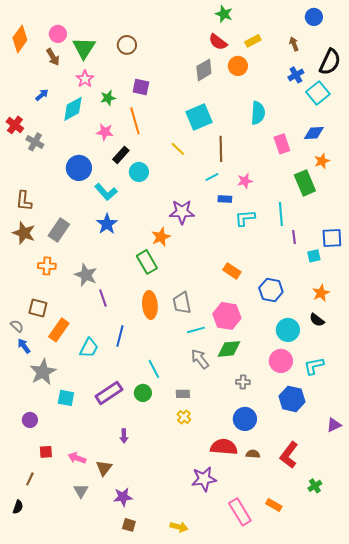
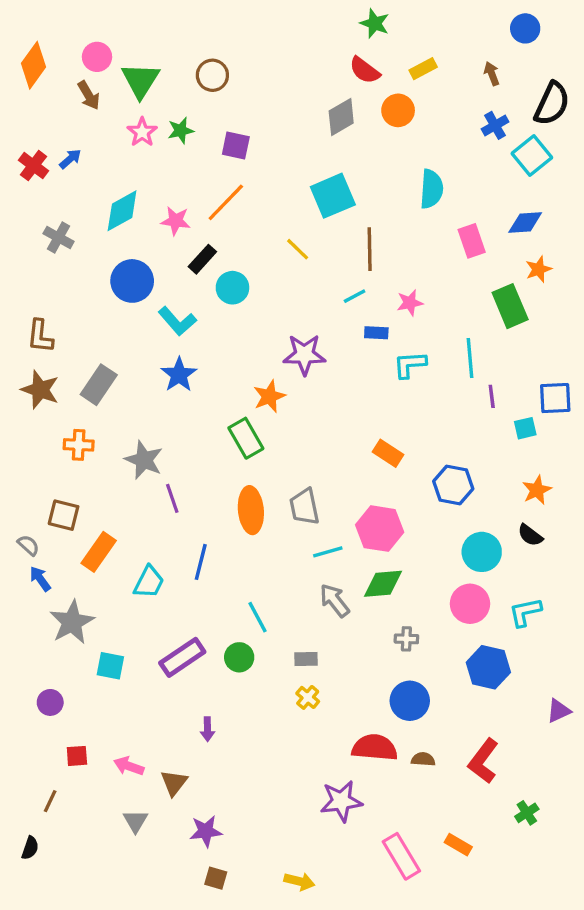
green star: (108, 98) -> (181, 130), moved
cyan diamond: (73, 109) -> (122, 211), moved
orange line: (135, 121) -> (226, 202), turned 60
red cross: (15, 125) -> (33, 166), moved

